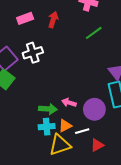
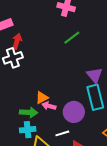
red arrow: (53, 20) -> (17, 41), moved
orange triangle: (65, 126) -> (42, 98), moved

